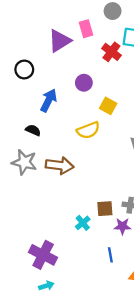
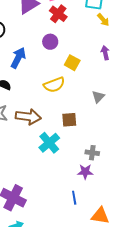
red cross: (111, 52) -> (58, 14), moved
brown square: (105, 209) -> (69, 120), moved
cyan cross: (83, 223) -> (49, 143), moved, size x1.5

